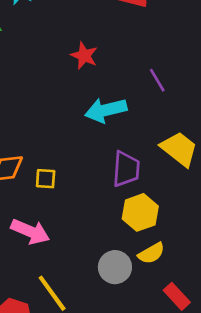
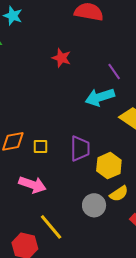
cyan arrow: (106, 110) -> (100, 97), moved
purple trapezoid: (126, 169) -> (80, 148), moved

